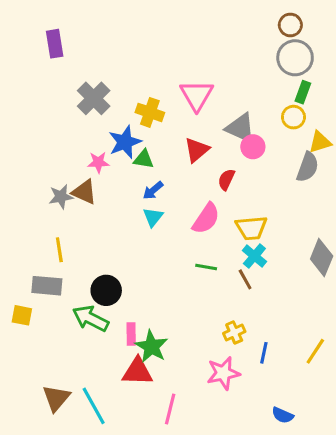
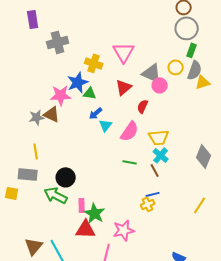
gray cross: (94, 98) -> (58, 42), moved, turned 30
yellow circle: (293, 117) -> (176, 67), moved
pink star: (98, 162) -> (61, 95), size x1.5
gray semicircle: (308, 167) -> (195, 70), moved
cyan triangle: (153, 217) -> (106, 125), moved
yellow line: (315, 351) -> (200, 205), moved
blue line: (264, 353) -> (153, 194), moved, turned 64
pink star: (223, 373) -> (124, 230), moved

